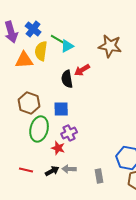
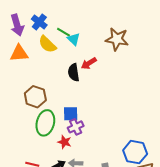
cyan triangle: (67, 46) -> (74, 39), turned -48
yellow semicircle: (41, 51) -> (47, 44), turned -54
orange triangle: (24, 60) -> (19, 53), moved
blue square: (61, 109) -> (71, 114), moved

